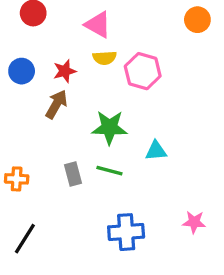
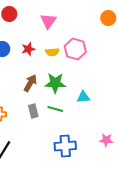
pink triangle: (98, 25) -> (48, 21), turned 36
yellow semicircle: (105, 58) -> (52, 52), moved
brown arrow: (56, 104) -> (30, 83), moved

